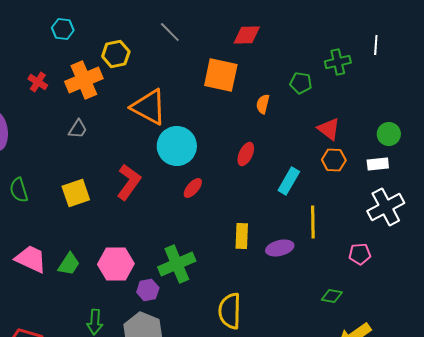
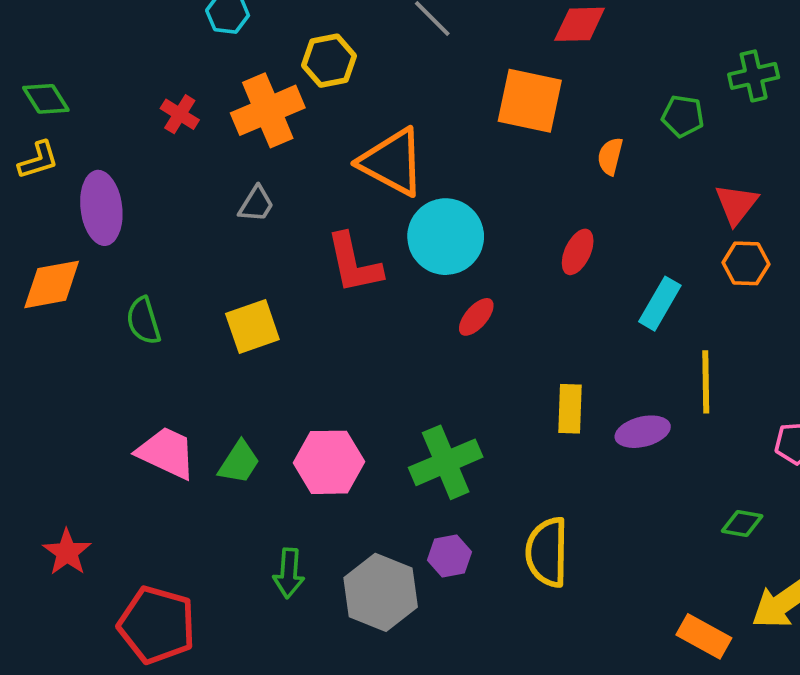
red triangle: (329, 129) -> (736, 204), turned 30
red L-shape: (129, 182) -> (354, 263), moved, turned 132
purple hexagon: (148, 290) -> (449, 556), moved

